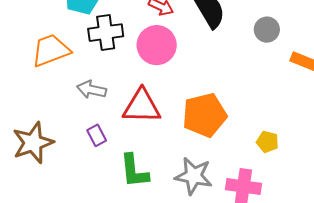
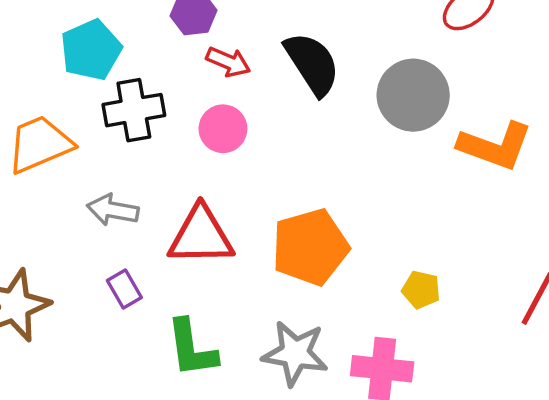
gray circle: (267, 30) -> (413, 95), size x1.6
pink circle: (157, 45) -> (223, 129), size x0.7

